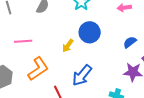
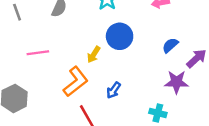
orange L-shape: (38, 69) -> (76, 82), moved
blue arrow: (82, 75) -> (114, 90), size x0.6

